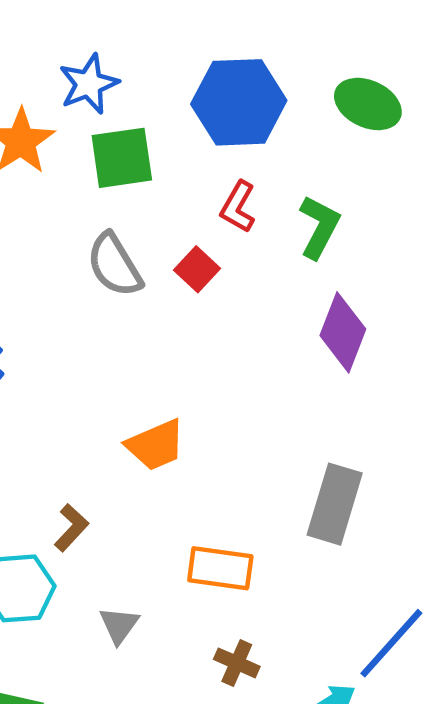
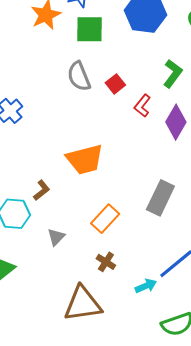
red L-shape: (238, 207) -> (142, 106), moved
orange trapezoid: (156, 445) -> (85, 159), size x1.4
orange rectangle: (220, 568) -> (105, 219), turned -64

